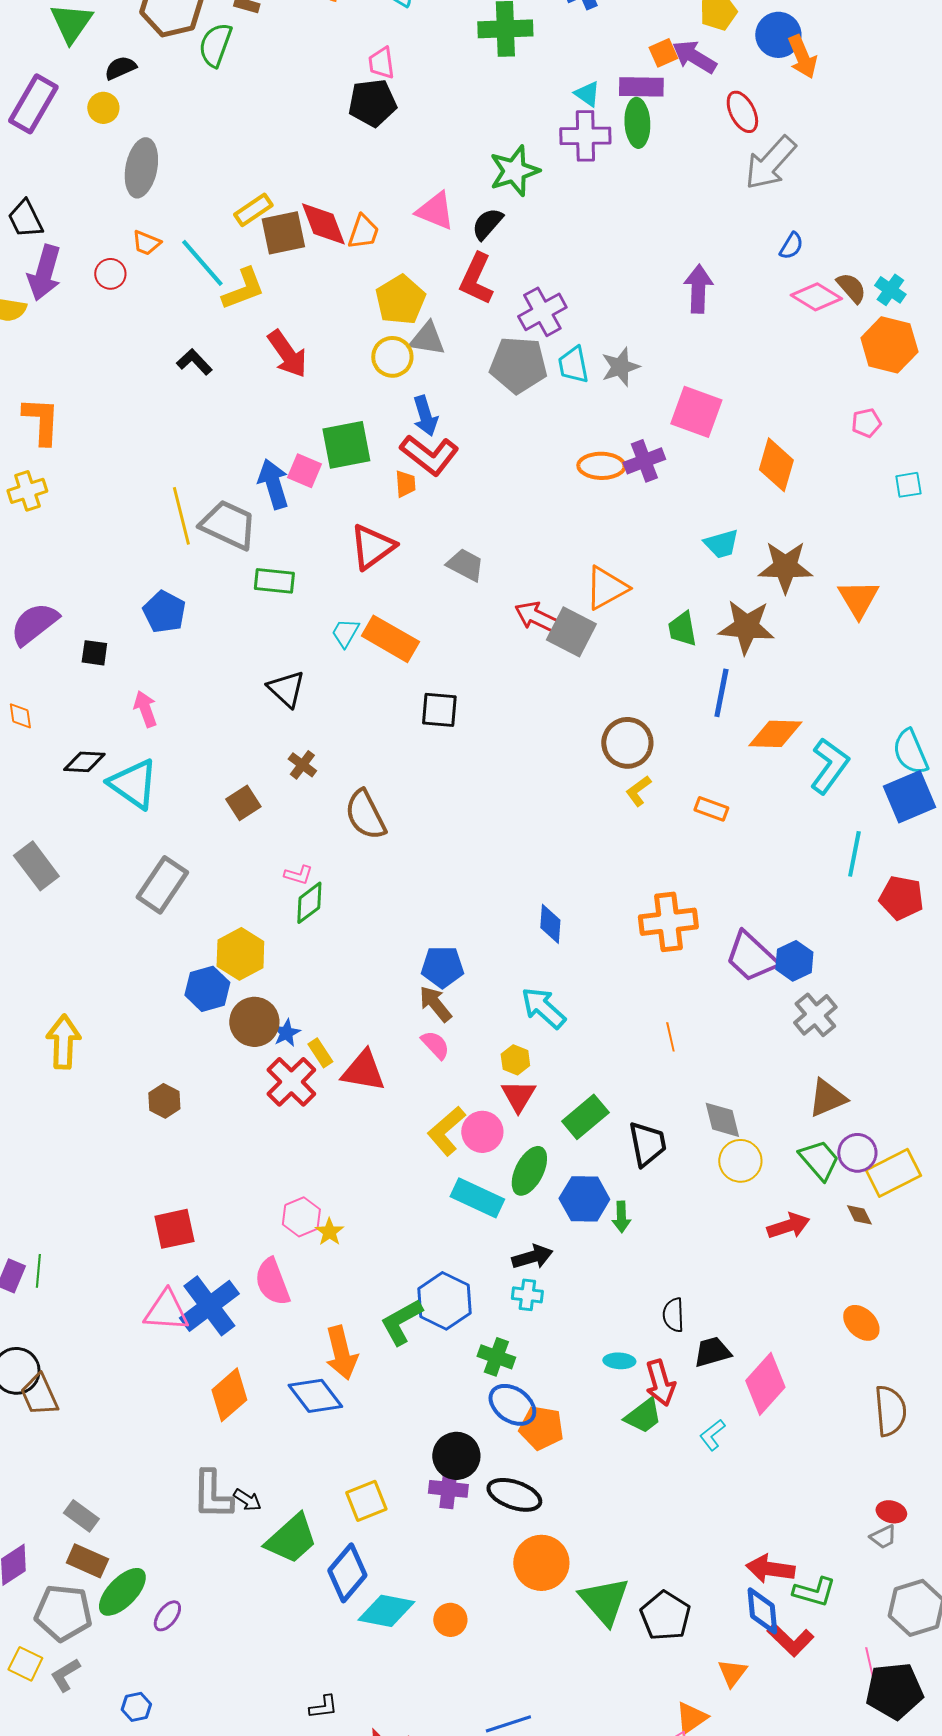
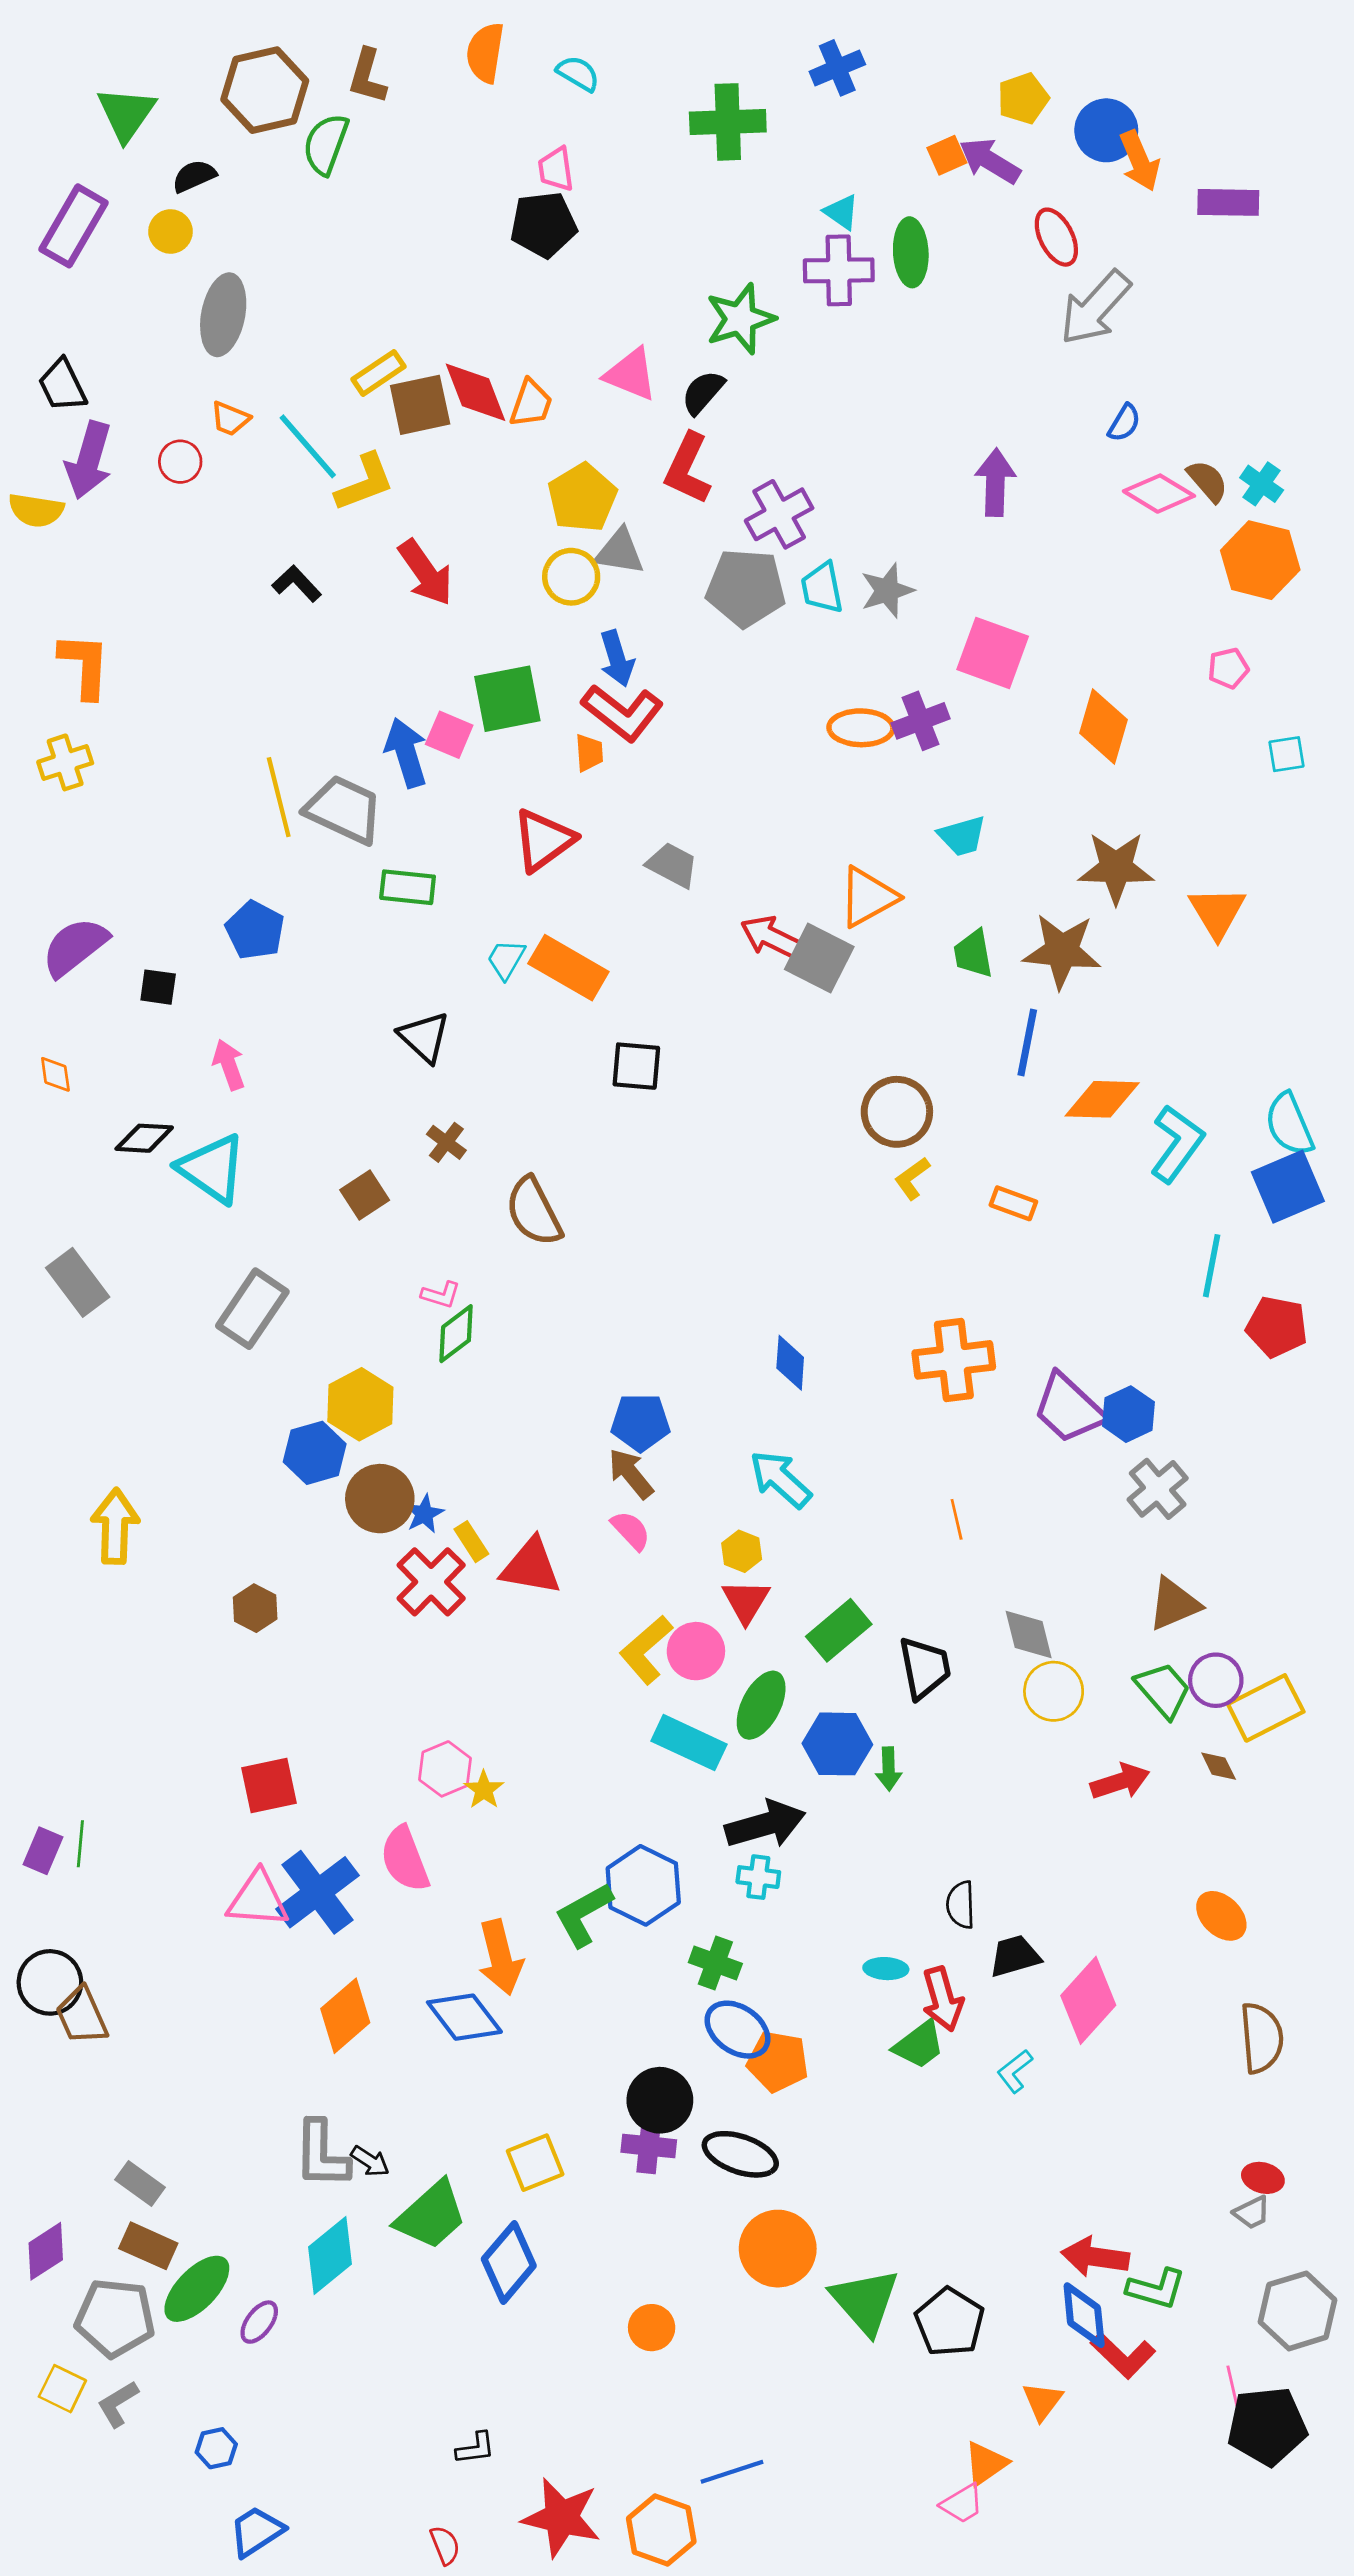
purple rectangle: (641, 87) -> (1228, 202), moved
cyan trapezoid: (721, 544) -> (962, 836), moved
black arrow: (532, 1257) -> (765, 1824), size x1.4
cyan diamond: (386, 1611) -> (330, 2256), moved, turned -50

